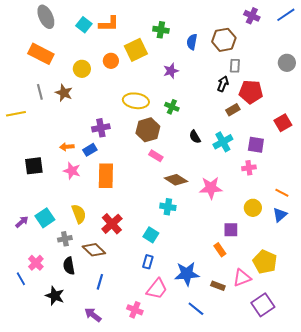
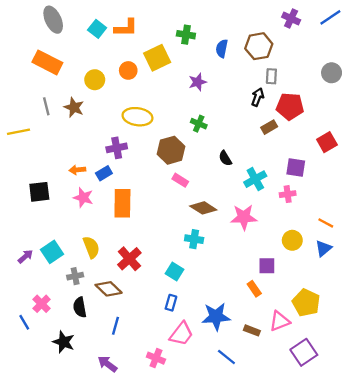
yellow ellipse: (136, 101) -> (137, 117), moved
cyan cross: (223, 142) -> (255, 179), moved

